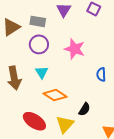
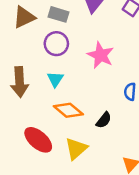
black semicircle: (85, 109) -> (104, 120), moved

